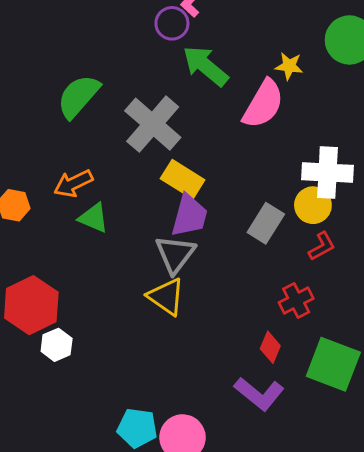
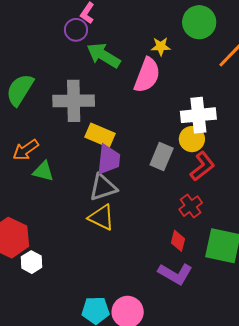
gray cross: (153, 124) -> (74, 101), turned -33
red L-shape: (322, 246) -> (202, 166), size x1.4
gray triangle: (175, 254) -> (103, 187), turned 44

